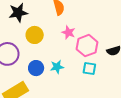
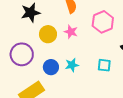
pink star: (68, 32) -> (71, 32), moved
pink hexagon: (87, 46) -> (103, 22), moved

